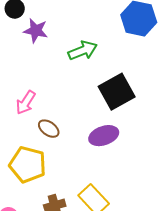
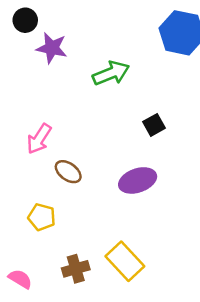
black square: (117, 92) -> (154, 125), size x0.5
yellow pentagon: (28, 165) -> (42, 217), size x0.6

